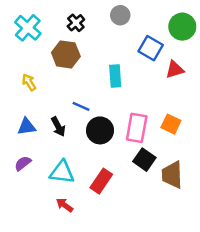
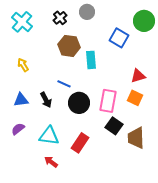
gray circle: (120, 15) -> (87, 12), moved
brown hexagon: (66, 54) -> (69, 46), moved
red triangle: (175, 70) -> (138, 76), moved

